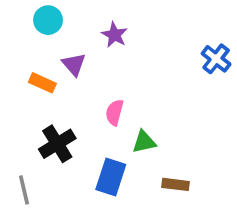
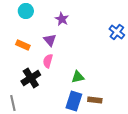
purple triangle: (74, 64) -> (50, 40), moved
pink semicircle: (114, 112) -> (48, 61), moved
blue rectangle: (111, 177) -> (74, 101), moved

